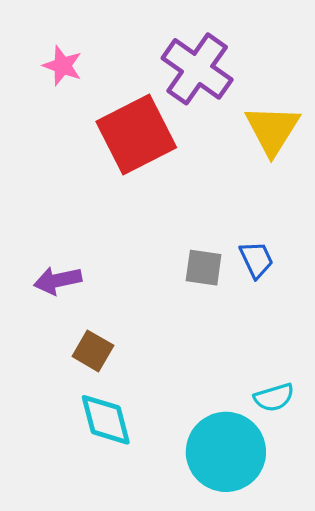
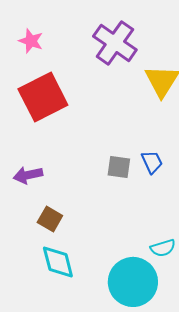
red square: (136, 135) -> (43, 97), moved

